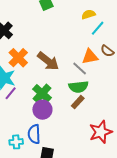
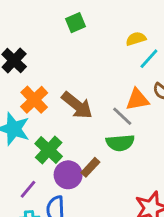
purple line: (11, 93) -> (28, 189), moved
green cross: (42, 93) -> (49, 150), moved
brown rectangle: (78, 102) -> (90, 167), moved

